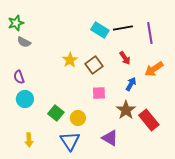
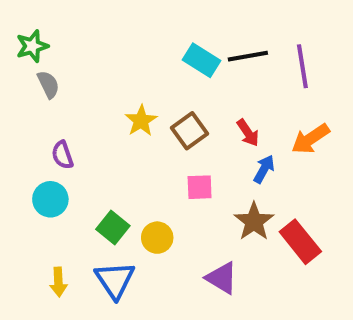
gray semicircle: (24, 42) -> (48, 84), turned -144
red arrow: (125, 58) -> (248, 133), moved
purple semicircle: (19, 77) -> (62, 155), moved
blue triangle: (70, 141) -> (115, 280), moved

